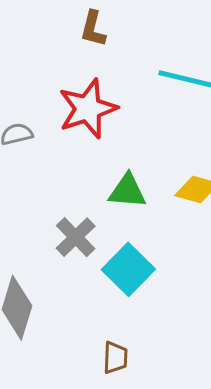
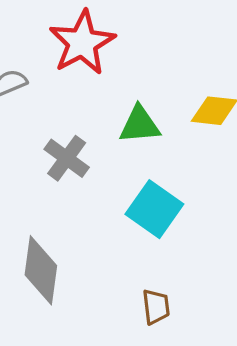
gray cross: (76, 237) -> (67, 158), moved

